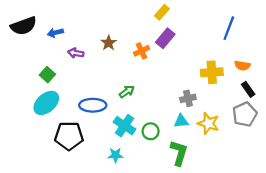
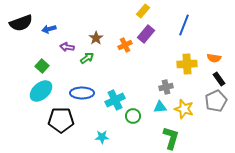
blue line: (229, 28) -> (184, 25), moved
green arrow: (127, 92) -> (87, 58), moved
cyan cross: (124, 126) -> (115, 100), moved, turned 30
green L-shape: (179, 153) -> (171, 138), moved

